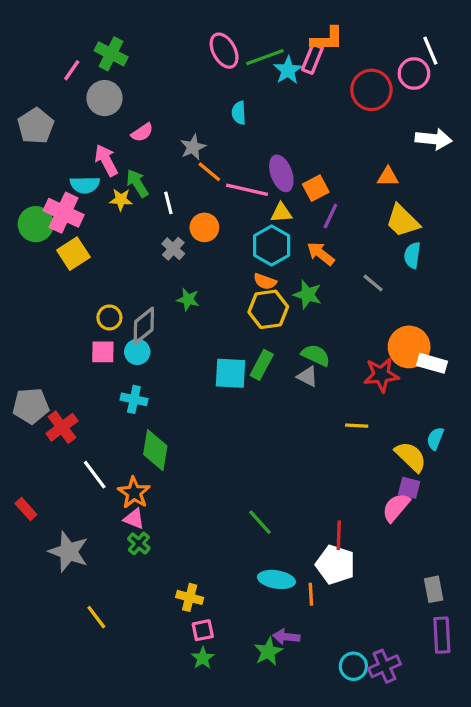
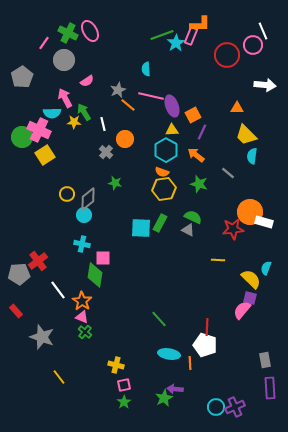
pink ellipse: (224, 51) -> (90, 31), moved
pink line: (247, 190) -> (151, 96), moved
green star: (308, 295) -> (199, 184), moved
pink square: (103, 352) -> (103, 258), moved
gray pentagon: (31, 406) -> (19, 274), moved

